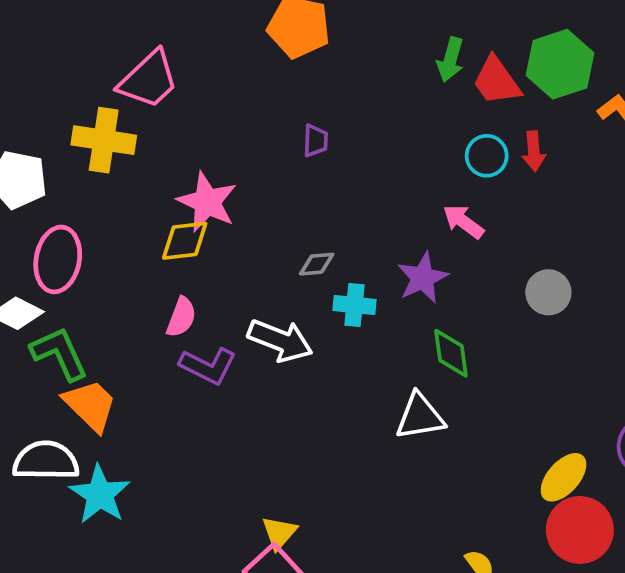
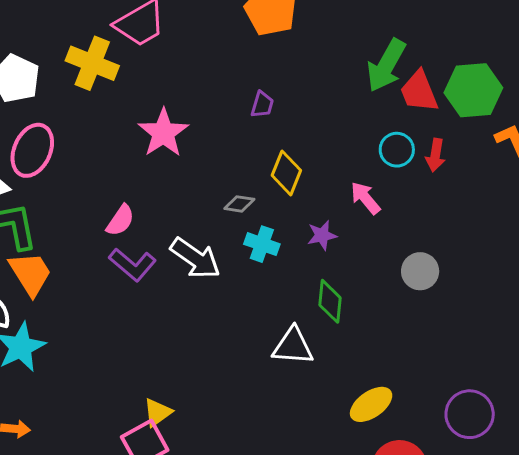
green arrow: (450, 60) -> (386, 65), size x1.5
yellow diamond: (185, 241) -> (286, 173), moved, turned -75
purple star: (423, 278) -> (322, 235), size x0.7
yellow ellipse: (564, 477) -> (371, 404), moved

